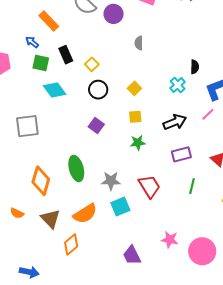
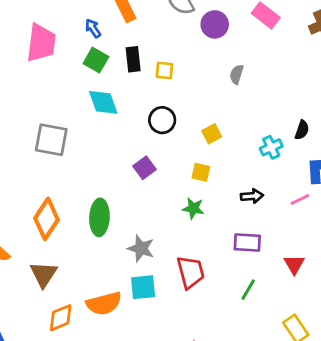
yellow square: (92, 64) -> (164, 71), moved, turned 32
black arrow: (175, 122) -> (252, 196), size x0.7
orange semicircle: (85, 214) -> (104, 303), moved

